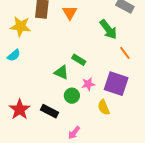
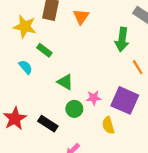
green arrow: (108, 29) -> (122, 39), turned 40
cyan semicircle: (14, 55) -> (26, 67), moved, turned -96
green rectangle: (79, 60) -> (44, 50), moved

